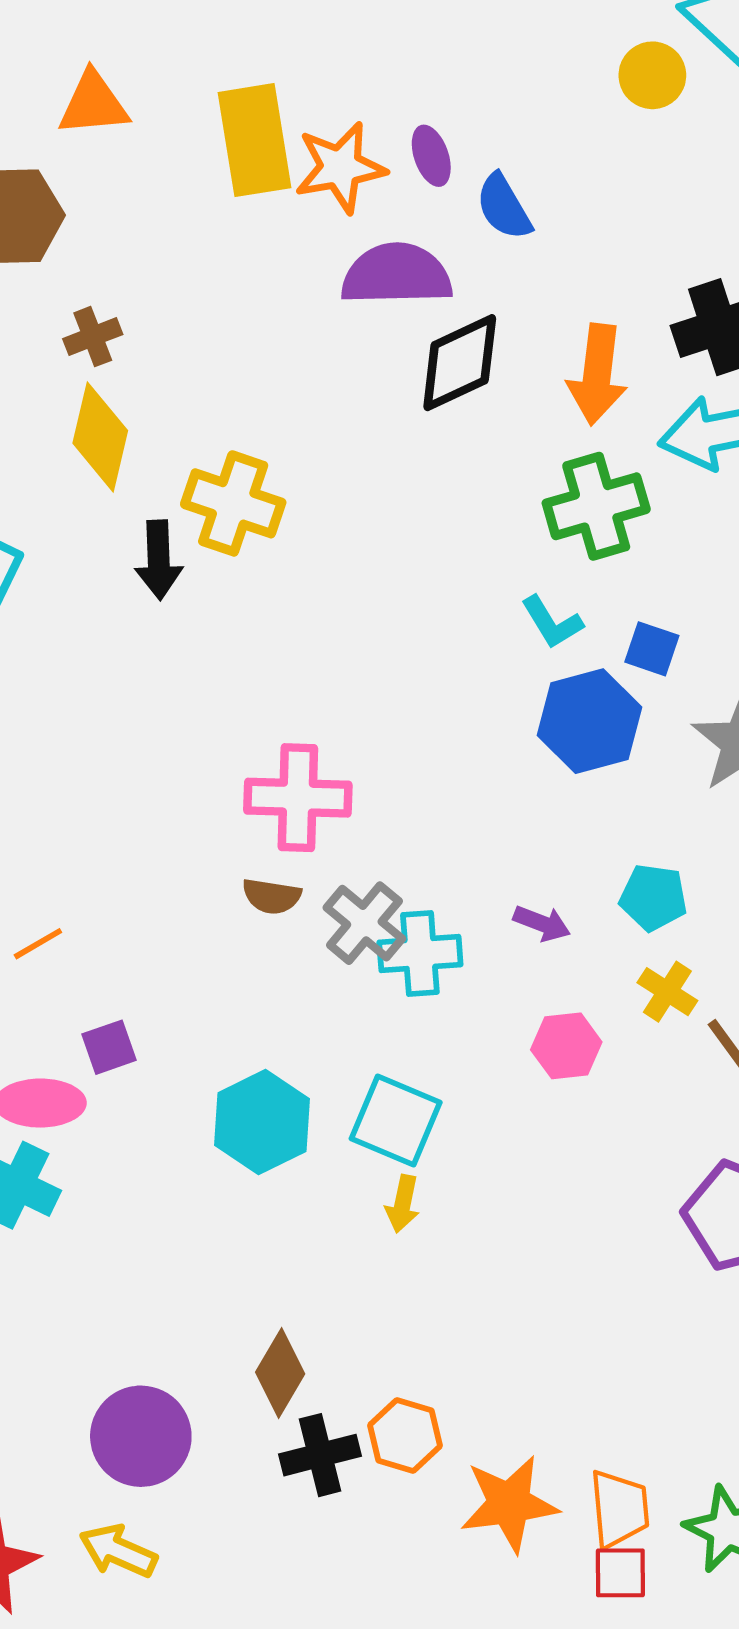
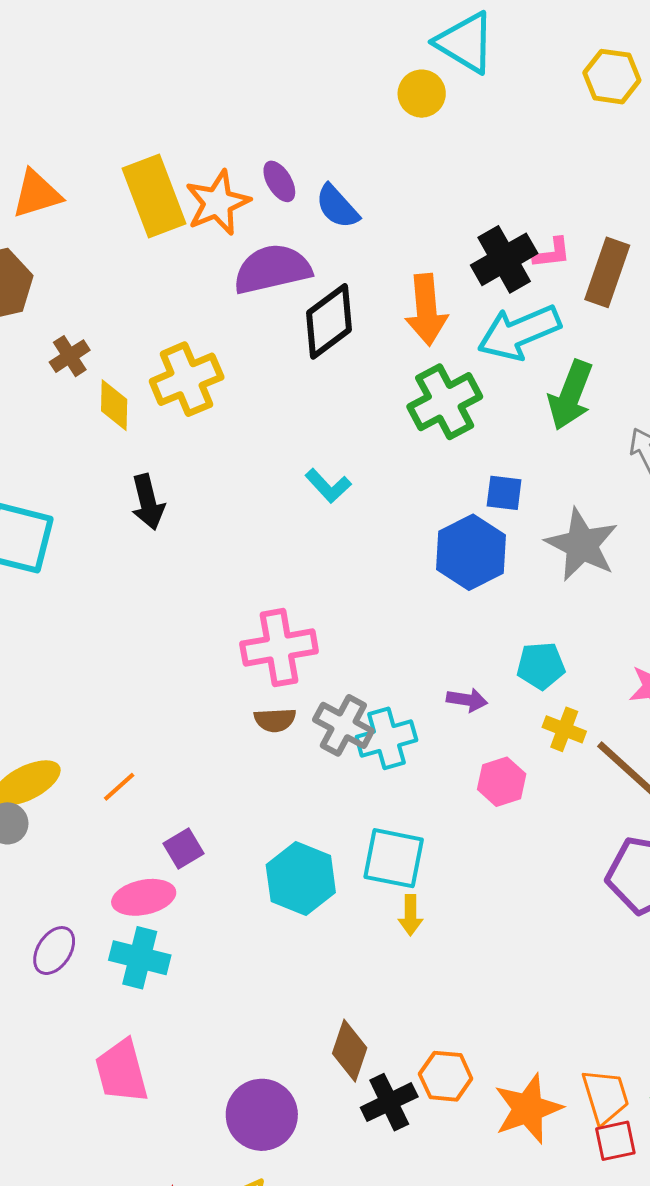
yellow diamond: (100, 437) -> (114, 405), moved, size x0.7
yellow cross: (233, 503) -> (187, 379), moved, turned -30
cyan L-shape: (552, 622) -> (328, 486), moved

